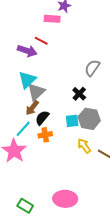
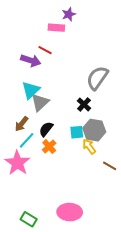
gray semicircle: (92, 68) -> (97, 78), size x1.4
brown arrow: (32, 108) -> (22, 124), moved
orange cross: (45, 135) -> (49, 146), turned -32
yellow arrow: (84, 146) -> (89, 146), moved

